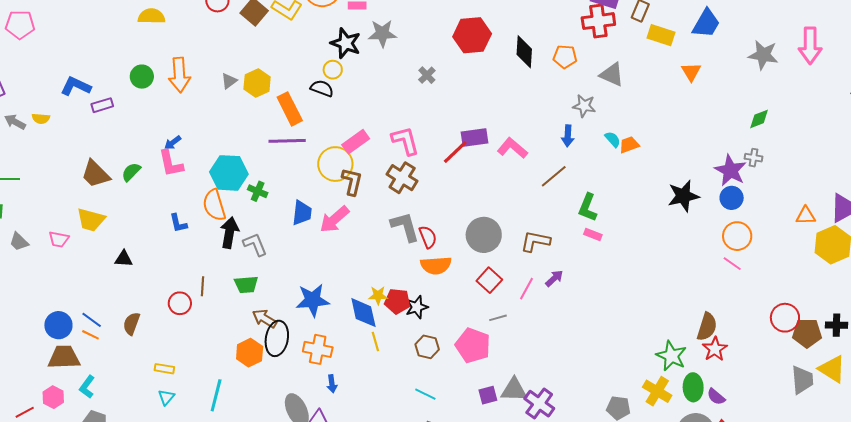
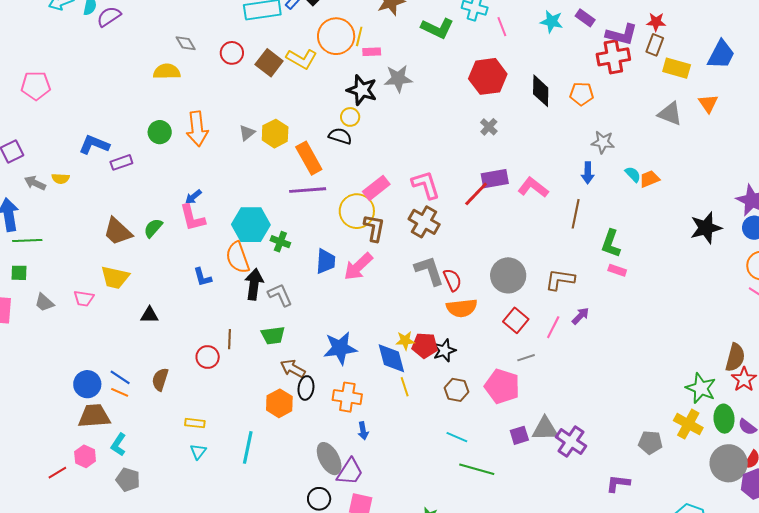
gray cross: (427, 75) -> (489, 127), moved
gray triangle: (612, 75) -> (670, 114), moved
brown line: (554, 176) -> (576, 214), turned -36
black ellipse: (277, 338) -> (306, 388), size x0.7

